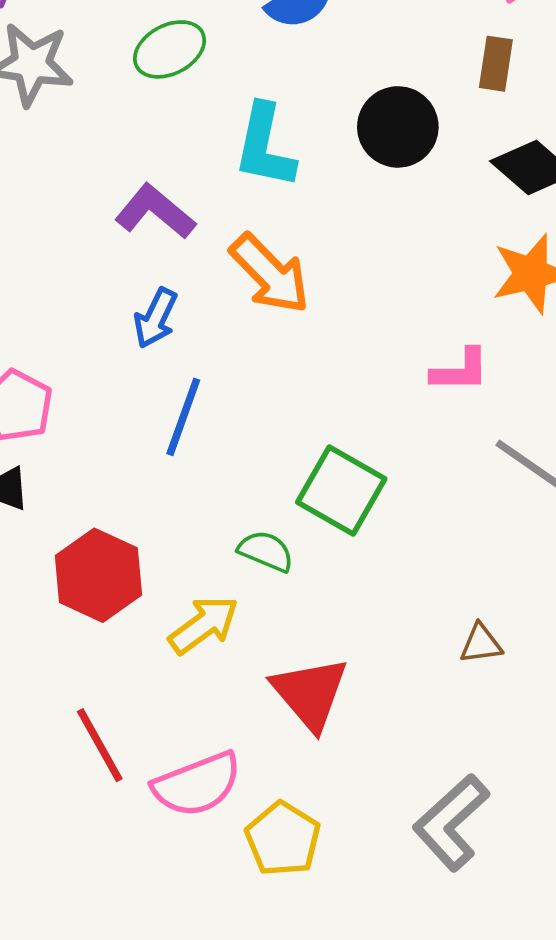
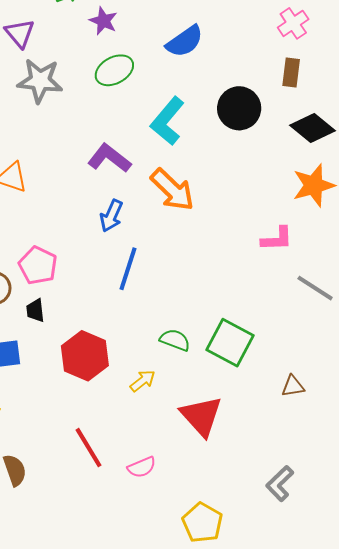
cyan L-shape: (265, 146) -> (167, 121), turned 30
green square: (341, 490) -> (230, 343), moved
yellow arrow: (204, 625) -> (143, 381), size x0.7
pink semicircle: (197, 784) -> (142, 467), size x0.6
gray L-shape: (451, 822) -> (280, 483), size x0.7
yellow pentagon: (283, 839) -> (202, 523), moved

